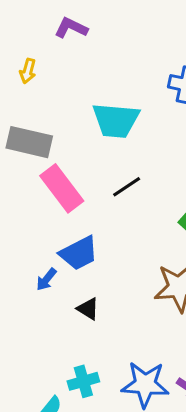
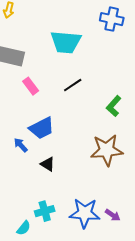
pink rectangle: (62, 188) -> (31, 86), size x0.6
blue arrow: (46, 279) -> (21, 145), turned 98

